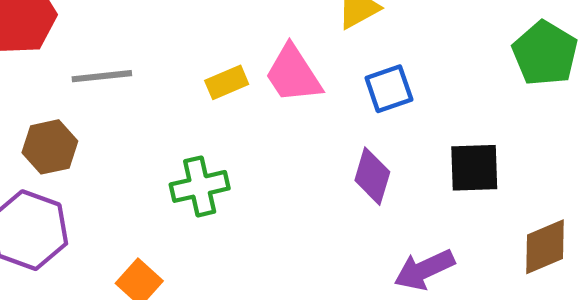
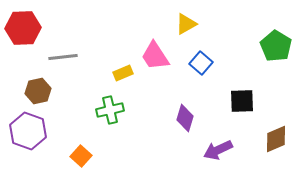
yellow rectangle: (227, 82) -> (123, 73), moved
blue square: (389, 89) -> (201, 63), turned -30
purple diamond: (372, 176) -> (185, 118), moved

